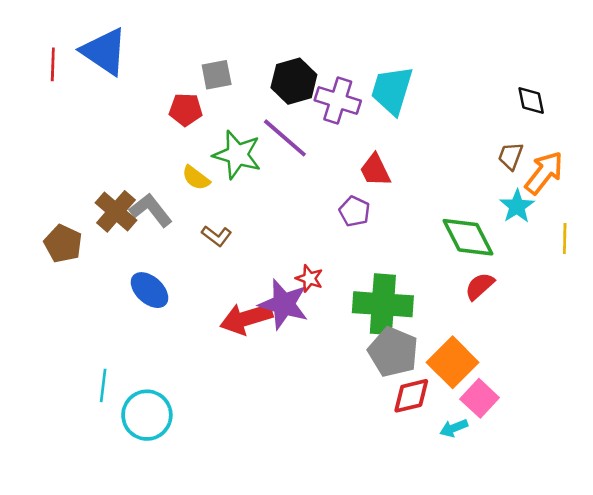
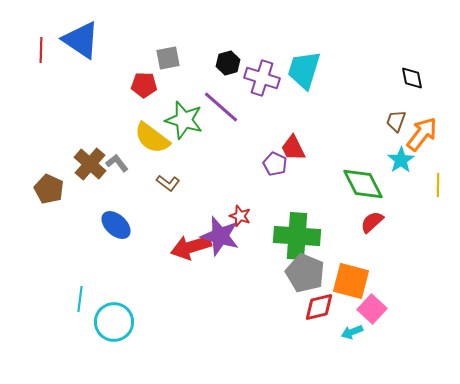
black hexagon: (294, 81) -> (228, 63), size x0.7
red trapezoid: (375, 170) -> (293, 148), moved
yellow semicircle: (196, 178) -> (152, 138), size x1.6
gray L-shape: (151, 210) -> (117, 163), size x0.7
orange square: (453, 362) -> (351, 281), turned -30

